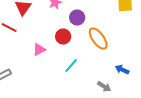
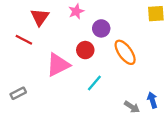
pink triangle: (39, 50) -> (58, 65), size x1.6
blue arrow: (122, 70) -> (152, 100), moved, turned 48

